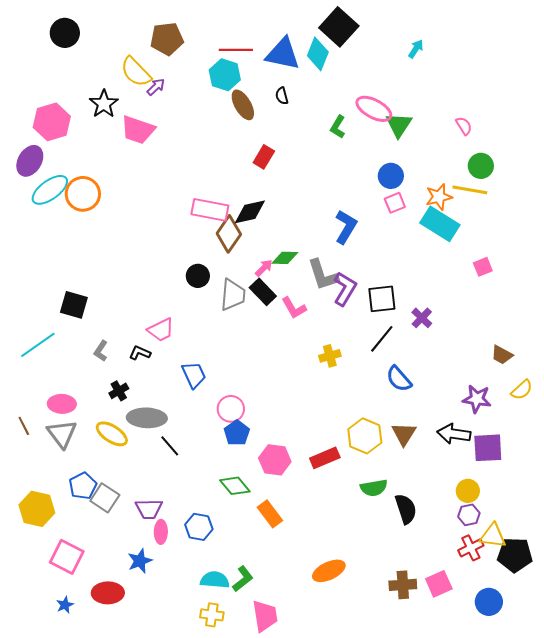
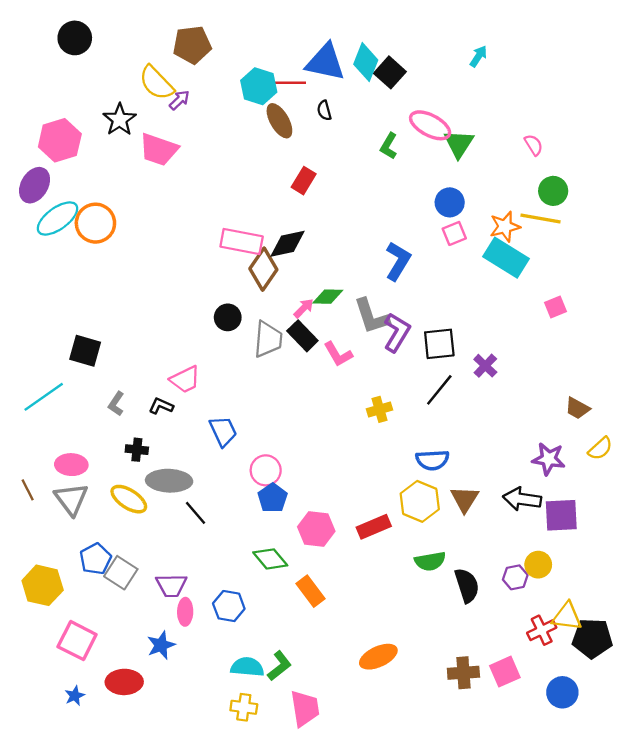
black square: (339, 27) -> (390, 72), moved, size x0.7
red line: (236, 50) -> (286, 83), moved
blue semicircle: (399, 379) -> (432, 460), moved, turned -52
black cross: (119, 391) -> (137, 450), turned 36
purple hexagon: (469, 515) -> (515, 577), moved

